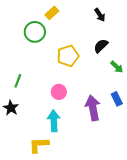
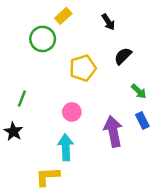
black arrow: (100, 15) -> (108, 22), moved
green arrow: (117, 67) -> (139, 91), moved

